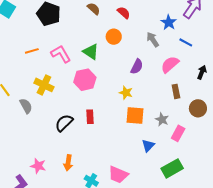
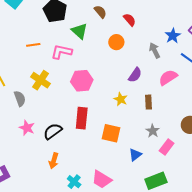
green triangle: (91, 52) -> (80, 31), moved
pink L-shape: (61, 54) -> (62, 52), turned -55
brown rectangle: (176, 91) -> (149, 102), moved
orange square: (135, 116) -> (111, 133), moved
red rectangle: (90, 117) -> (82, 118), size x1.5
black semicircle: (64, 123) -> (53, 131), moved
pink star: (38, 166) -> (27, 128), moved

